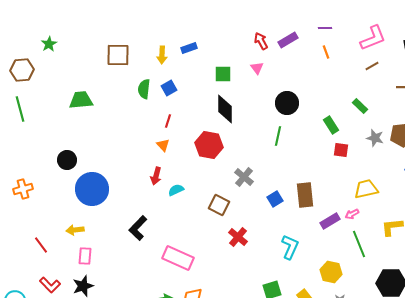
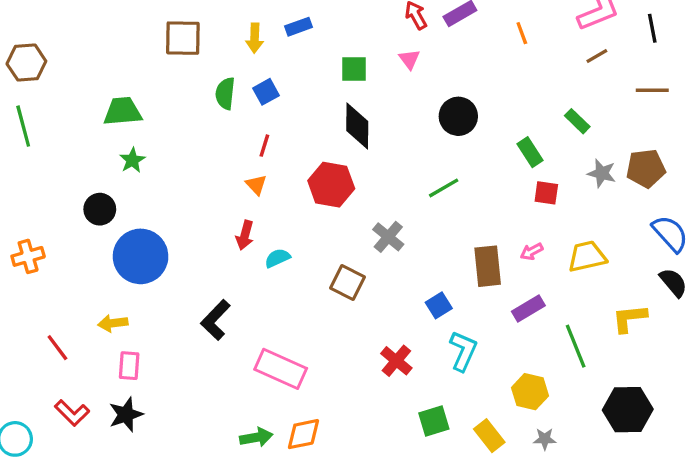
green star: (49, 44) -> (132, 160), moved
green line: (278, 136) -> (444, 188), moved, turned 48
blue square: (275, 199) -> (439, 305), moved
pink arrow: (352, 214) -> (532, 252), moved
red cross: (238, 237) -> (396, 361), moved

